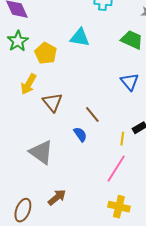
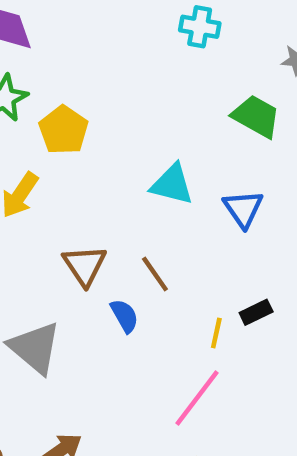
cyan triangle: (80, 37) -> (172, 184), moved
brown triangle: (52, 102) -> (85, 265), moved

